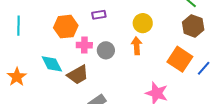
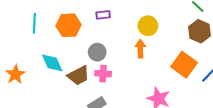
cyan line: (18, 26) -> (34, 23), moved
pink cross: (84, 45) -> (103, 74), moved
gray circle: (106, 50) -> (97, 52), moved

